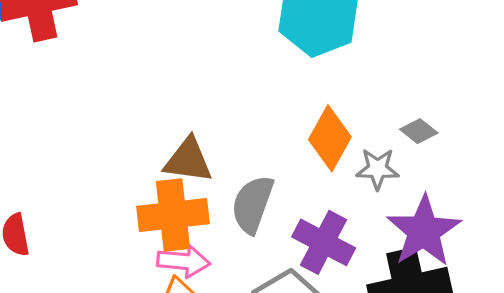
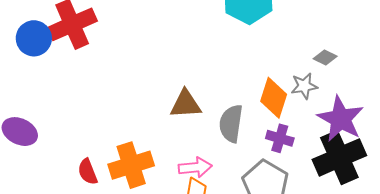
orange diamond: (330, 138) -> (274, 98), moved
orange cross: (173, 215) -> (131, 165), moved
purple cross: (324, 242) -> (280, 138), size x0.7

